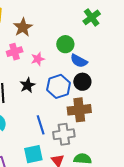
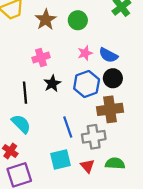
green circle: (65, 44) -> (78, 20), moved
pink cross: (15, 52) -> (41, 58), moved
pink star: (38, 59) -> (85, 53), moved

